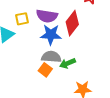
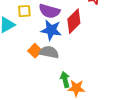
green arrow: (67, 63) -> (65, 80), moved, turned 91
orange square: (45, 70) -> (35, 51), moved

